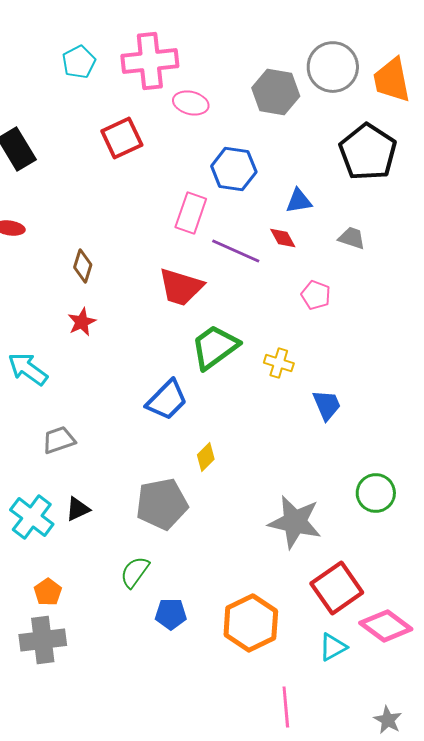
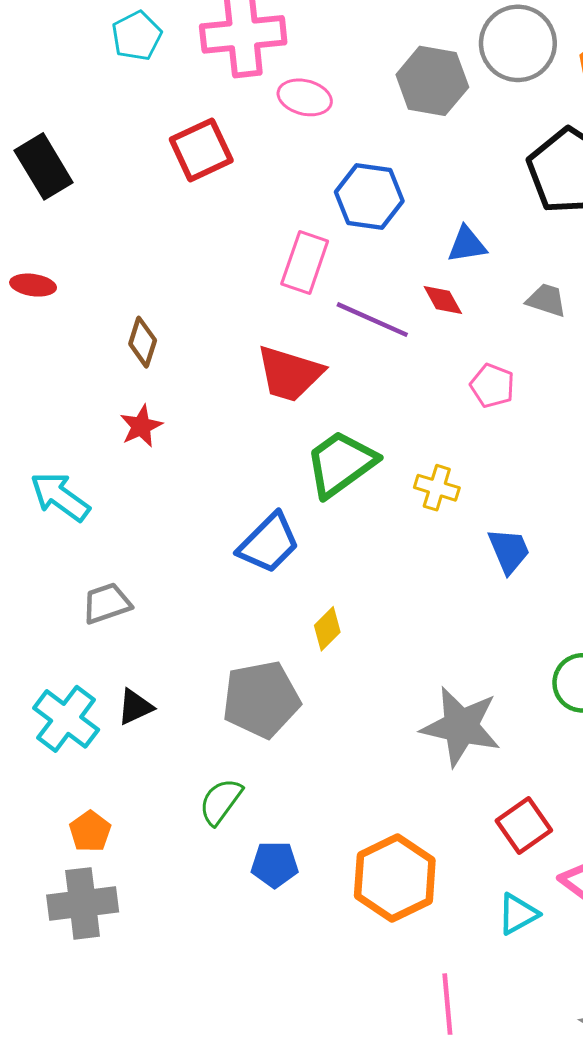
red square: (337, 588) -> (524, 825), size x0.7

